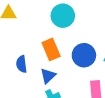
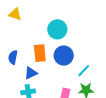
blue circle: (84, 55) -> (64, 56), moved

